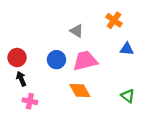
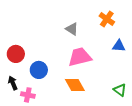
blue circle: (56, 60) -> (39, 70), moved
black arrow: (21, 79) -> (13, 83), moved

